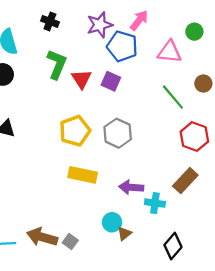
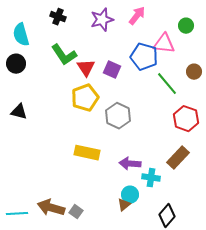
blue pentagon: (122, 46) -> (144, 57), moved
green L-shape: (57, 64) -> (64, 55), turned 124
yellow pentagon: (75, 131) -> (85, 98), moved
cyan circle: (112, 222) -> (130, 195), moved

